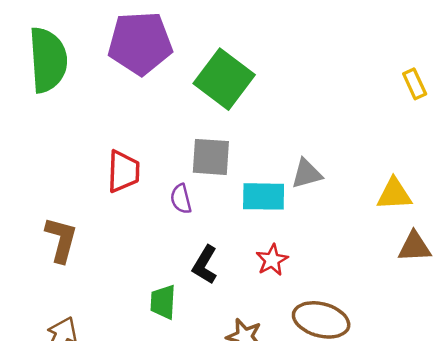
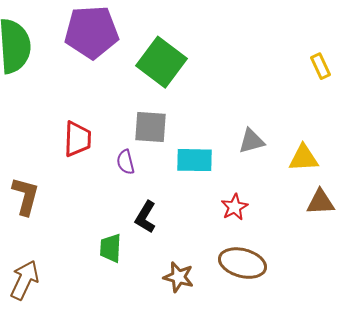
gray triangle: (307, 174) -> (252, 141), moved
red star: (272, 260) -> (234, 207), moved

